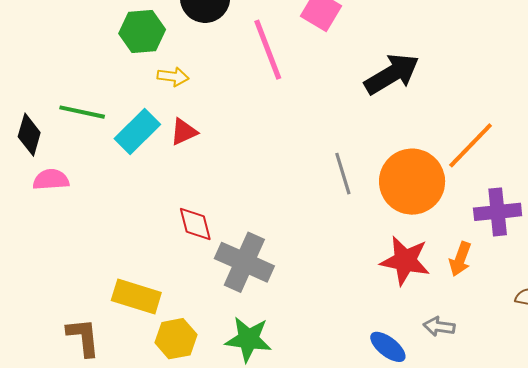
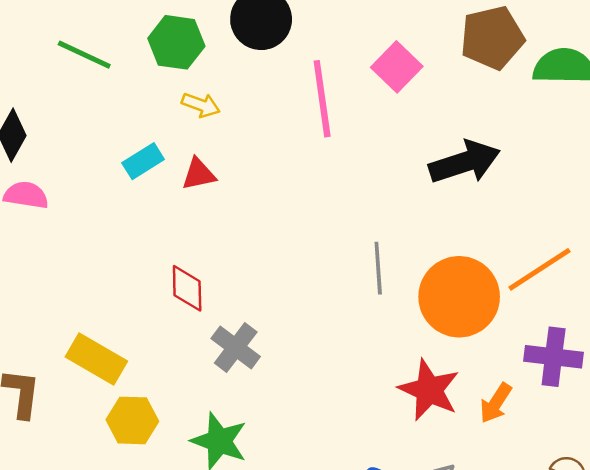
green line: (82, 112) -> (84, 55), moved
cyan rectangle: (137, 132) -> (143, 161), size x0.7
gray cross: (244, 262) -> (236, 348), size x0.7

